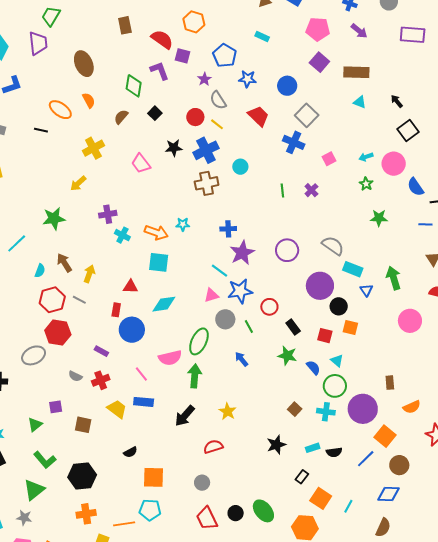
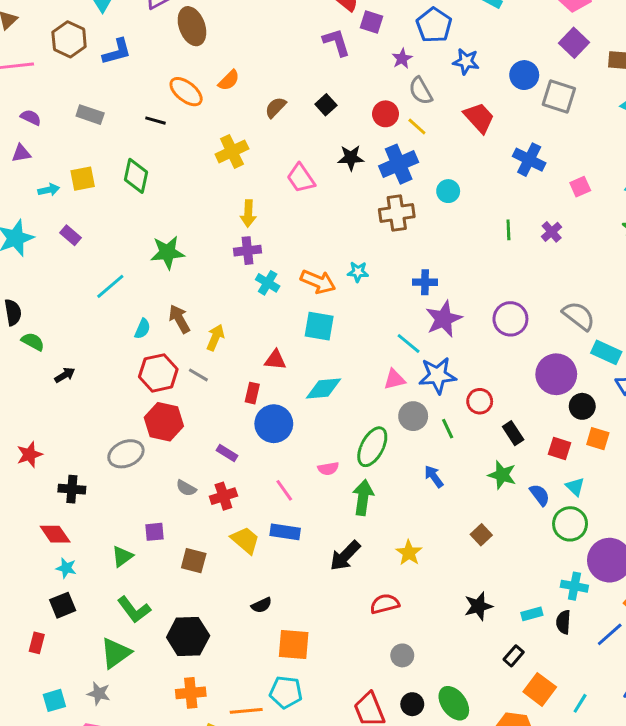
brown ellipse: (84, 64) -> (192, 26), moved
green diamond: (134, 86) -> (136, 176), moved
orange semicircle: (89, 100) -> (229, 80), turned 70
gray square: (307, 115) -> (559, 97), moved, turned -30
yellow arrow: (78, 183) -> (248, 213), moved, turned -48
pink semicircle: (170, 358) -> (328, 469), size x0.6
brown square: (295, 409) -> (481, 535), moved
cyan cross: (326, 412) -> (574, 586), moved
black semicircle: (334, 452) -> (563, 622), turned 98
gray circle: (202, 483) -> (402, 655), moved

